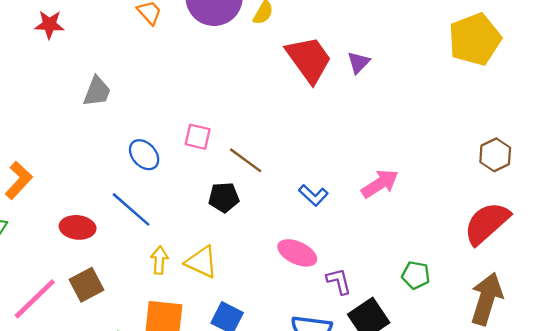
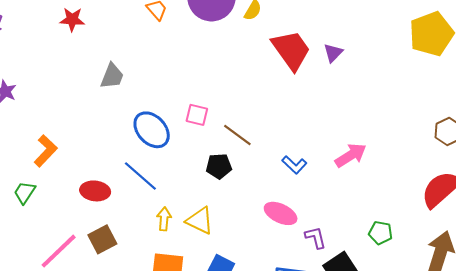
blue ellipse: (144, 155) -> (152, 130), size x1.4

